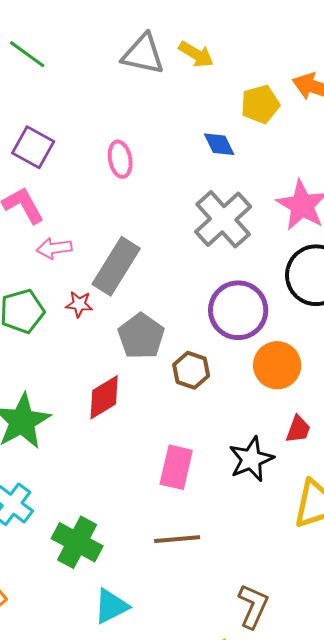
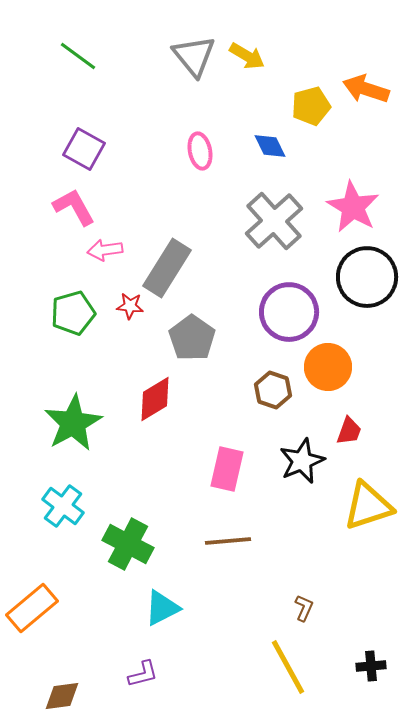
gray triangle: (143, 54) -> (194, 56), turned 39
pink ellipse: (120, 159) -> (200, 151), moved
brown hexagon: (191, 370) -> (273, 390), moved
brown L-shape: (253, 606) -> (304, 608), size x0.6

